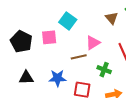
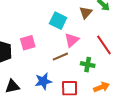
brown triangle: (112, 18) -> (86, 13), turned 32
cyan square: (68, 21) -> (58, 21), moved

